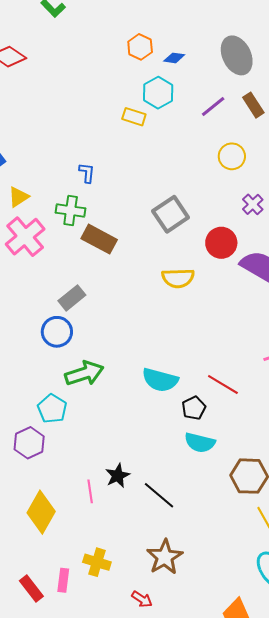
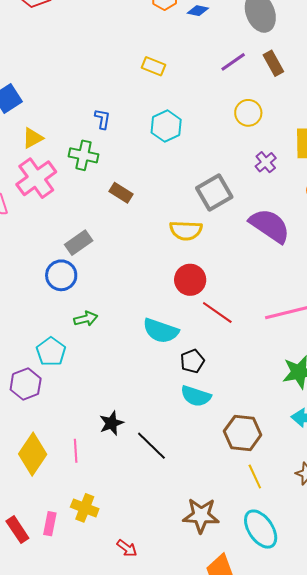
cyan hexagon: (158, 93) -> (166, 126), moved
gray square: (171, 214) -> (214, 192), moved
brown rectangle: (99, 239) -> (121, 193), moved, size x0.7
red circle: (221, 243) -> (190, 280), moved
green arrow: (84, 373) -> (86, 319), size x0.6
red line: (223, 384) -> (217, 312), moved
pink line: (90, 491) -> (76, 451), moved
brown star: (165, 557) -> (201, 515), moved, turned 30

